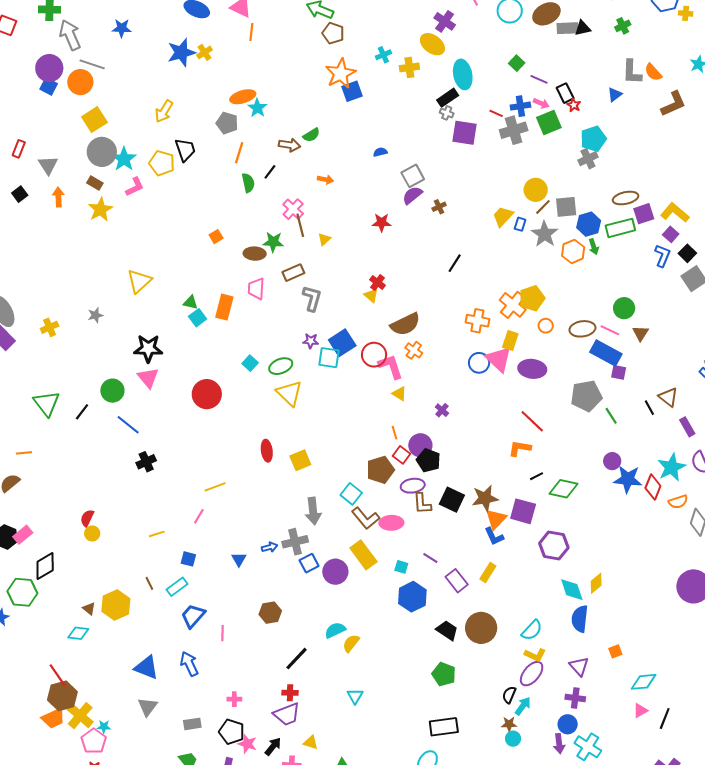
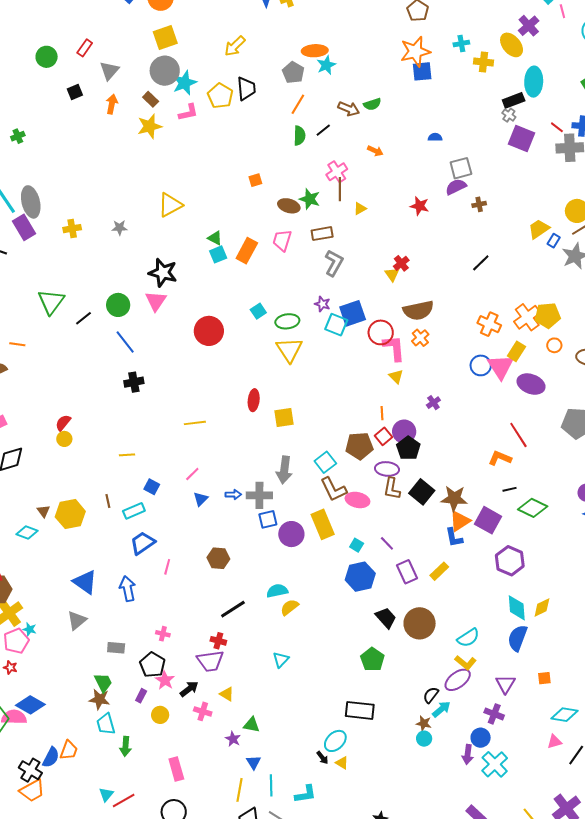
pink line: (199, 516) -> (192, 474), moved

